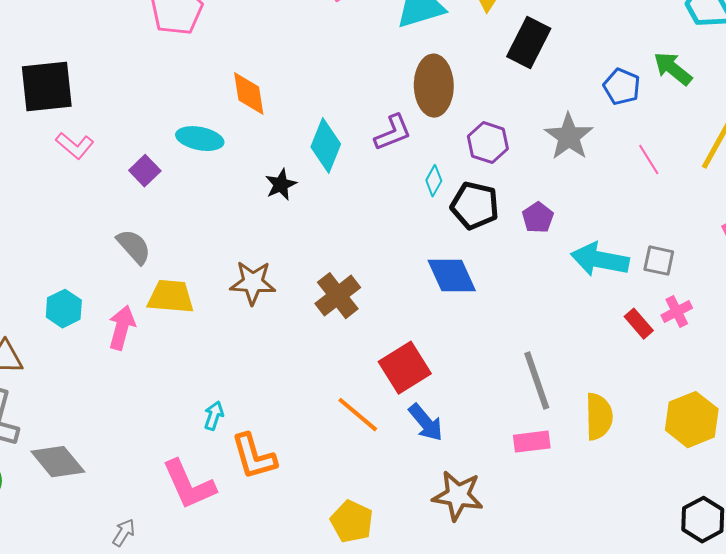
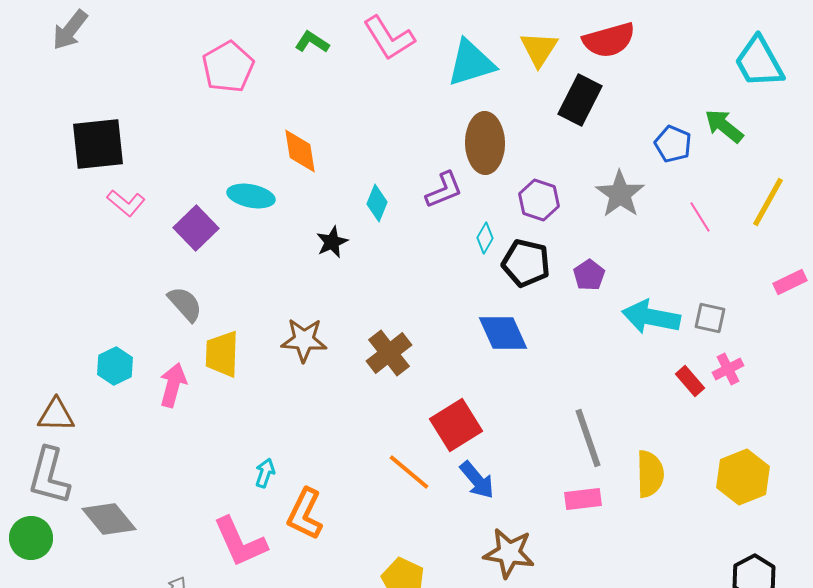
cyan diamond: (326, 146) -> (377, 203), size x0.7
purple square: (145, 171) -> (196, 228), size x1.4
yellow trapezoid: (171, 297) -> (222, 354), turned -93
orange L-shape: (254, 457) -> (305, 514), turned 42

